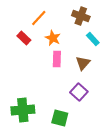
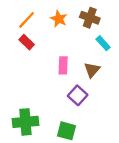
orange line: (39, 18) -> (27, 20), moved
orange star: (53, 38) -> (59, 19), moved
purple square: (79, 92) -> (78, 95), moved

